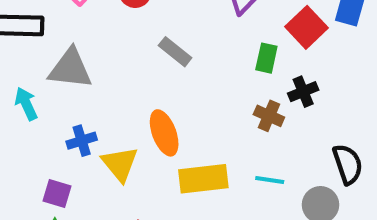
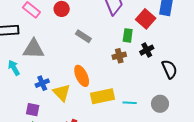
brown cross: (269, 116) -> (119, 56), moved, turned -32
black semicircle: (348, 164) -> (170, 69), moved
cyan line: (270, 180) -> (130, 103), moved

